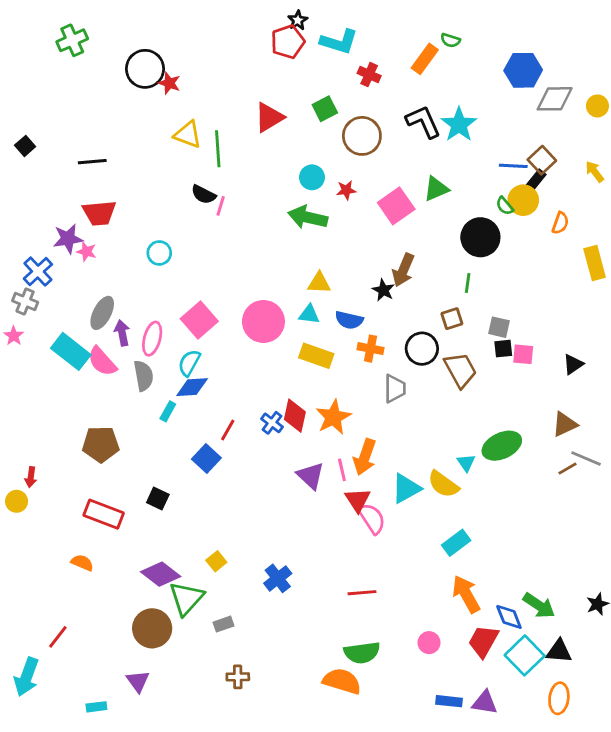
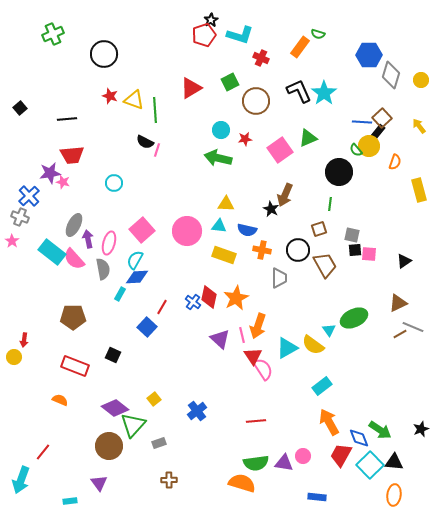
red star: (169, 83) -> (110, 96), moved
gray diamond: (555, 99) -> (391, 75), turned -72
purple triangle: (485, 703) -> (284, 463), moved

